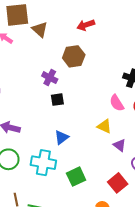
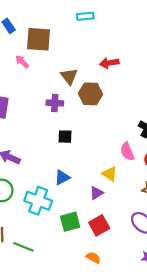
brown triangle: (40, 29) -> (69, 76), moved
purple cross: (50, 78) -> (55, 103), moved, turned -35
purple triangle: (120, 145) -> (96, 193), moved, turned 40
red square: (118, 183) -> (99, 225), moved

